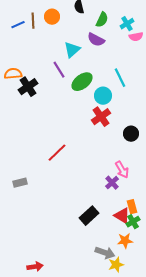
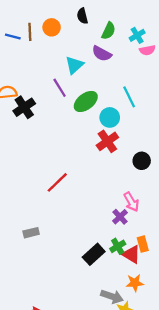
blue line: (18, 25) -> (13, 36), turned 40
gray rectangle: (20, 183) -> (31, 233), moved
green cross: (133, 222) -> (118, 246), moved

